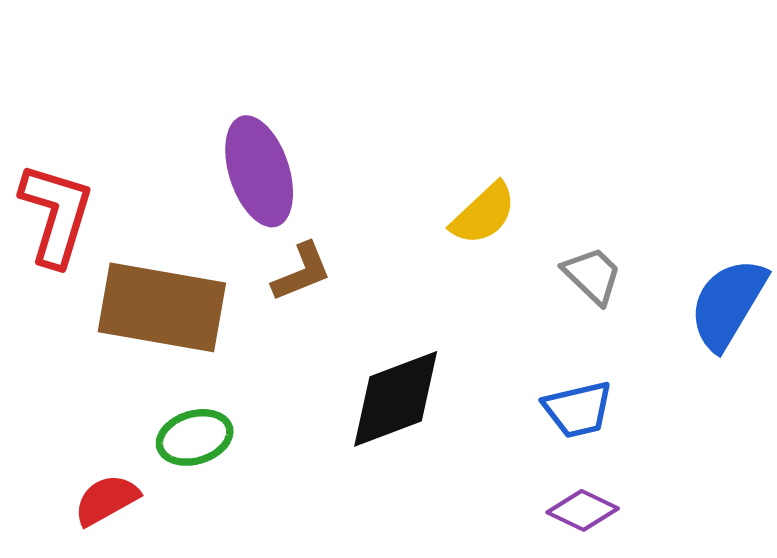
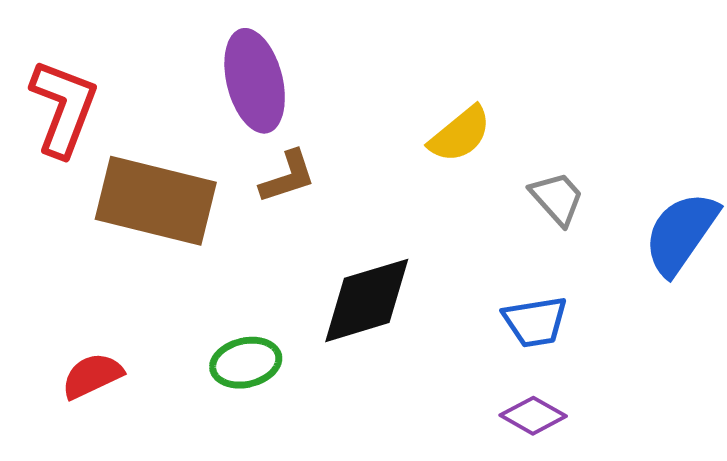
green ellipse: (195, 437) -> (246, 363), moved

